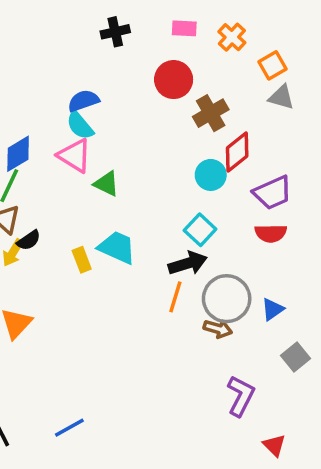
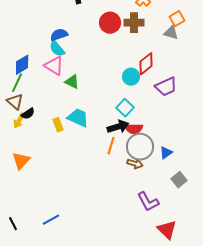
orange square: (273, 65) -> (177, 19), moved
brown cross: (211, 113) -> (134, 23), moved, turned 30
red semicircle: (271, 233) -> (134, 129), moved
purple L-shape: (241, 396) -> (148, 202), turned 125
red triangle: (274, 445) -> (167, 230), size x1.5

